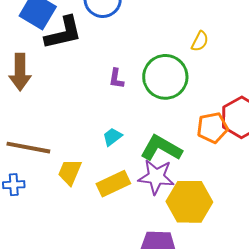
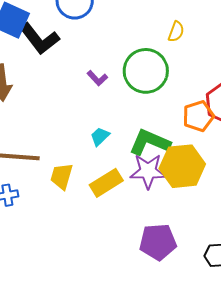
black L-shape: (63, 33) -> (39, 39), turned 72
purple L-shape: (116, 79) -> (97, 78), turned -45
yellow hexagon: (189, 202) -> (182, 166), moved

